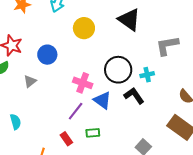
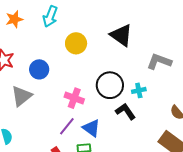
gray L-shape: (167, 46) -> (159, 61), turned 30
gray triangle: (30, 81) -> (22, 96), size x1.6
blue triangle: (102, 100) -> (91, 128), moved

